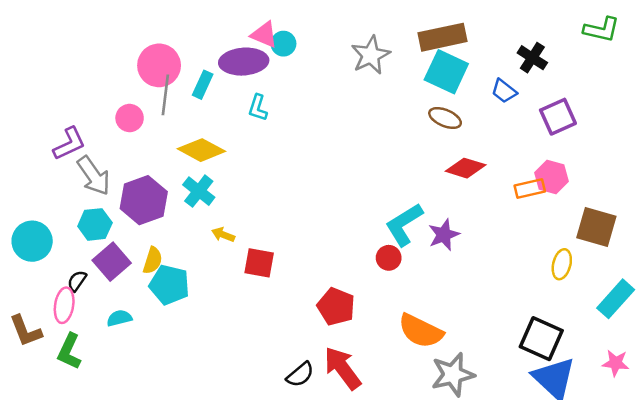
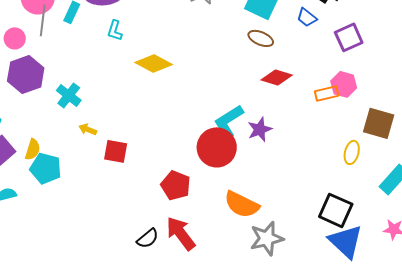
yellow diamond: (201, 150) -> (154, 63), moved
purple hexagon: (144, 200) -> (26, 74), moved
red circle: (389, 258) -> (217, 147), size x2.0

